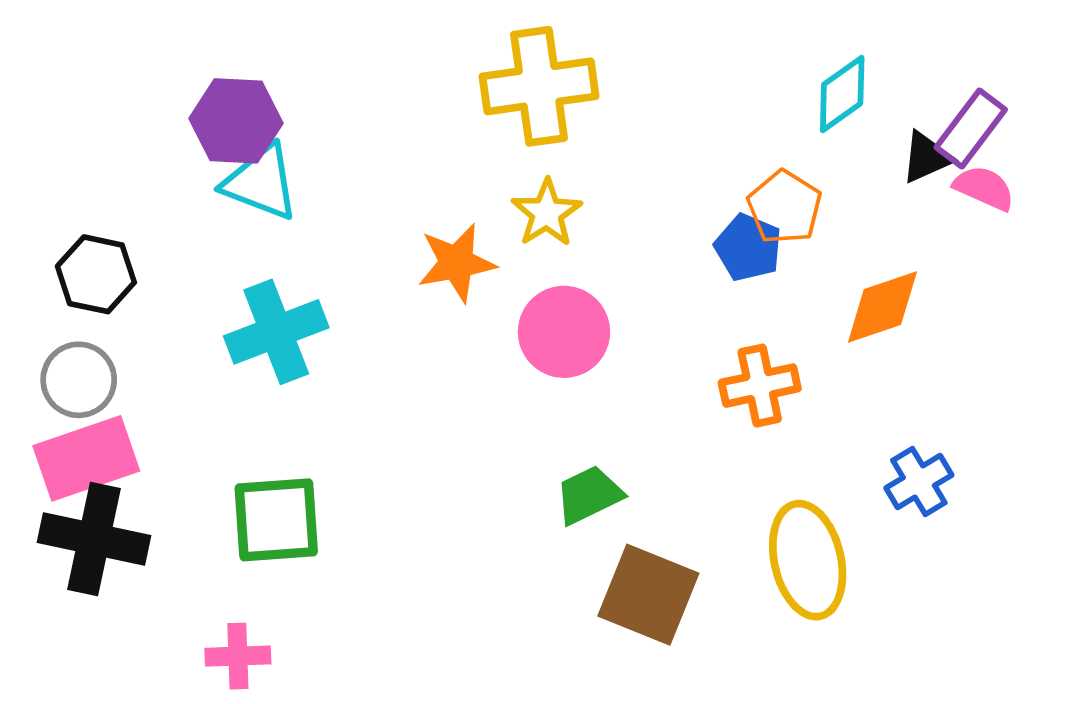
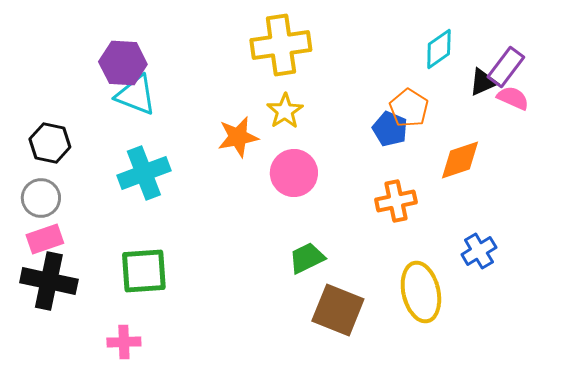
pink rectangle: (86, 458) -> (45, 239), size x0.7

